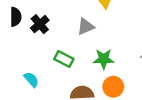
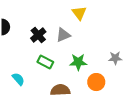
black cross: (40, 24) -> (38, 35), moved
orange circle: (113, 87) -> (96, 82), moved

